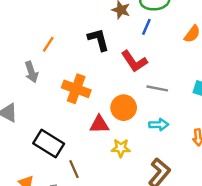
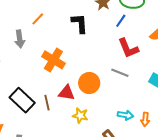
red L-shape: (134, 61) -> (128, 48), moved
cyan arrow: (159, 125) -> (125, 115), moved
brown line: (74, 169) -> (47, 103), moved

